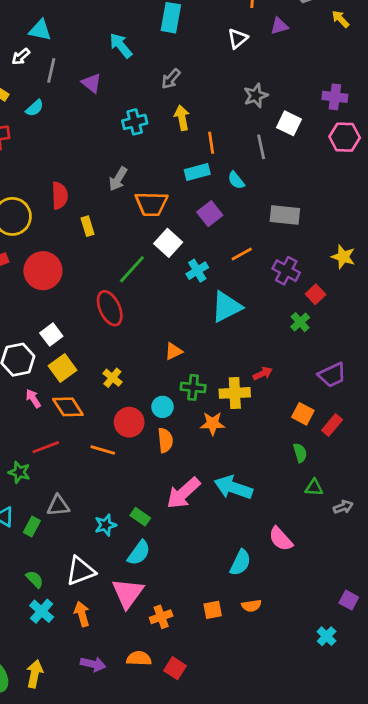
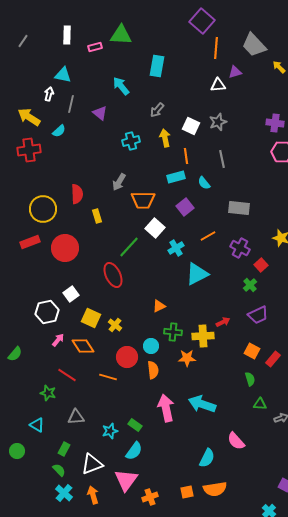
white triangle: (238, 39) -> (218, 85), moved, turned 35
white arrow: (21, 57) -> (49, 94), turned 144
white square: (289, 123) -> (191, 126), moved
yellow square: (62, 368) -> (91, 318), moved, turned -30
purple trapezoid: (332, 375) -> (258, 315), moved
pink arrow: (33, 399) -> (58, 340), turned 72
red line: (46, 447) -> (67, 375), turned 54
pink arrow: (183, 493) -> (166, 408), turned 120
green rectangle: (32, 526) -> (64, 449), moved
orange semicircle: (251, 606) -> (215, 489), size x1.6

